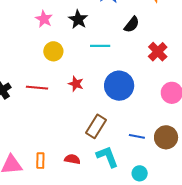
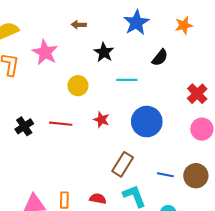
pink star: (44, 19) -> (45, 52), moved, size x1.4
red cross: (158, 52) -> (197, 94), moved

